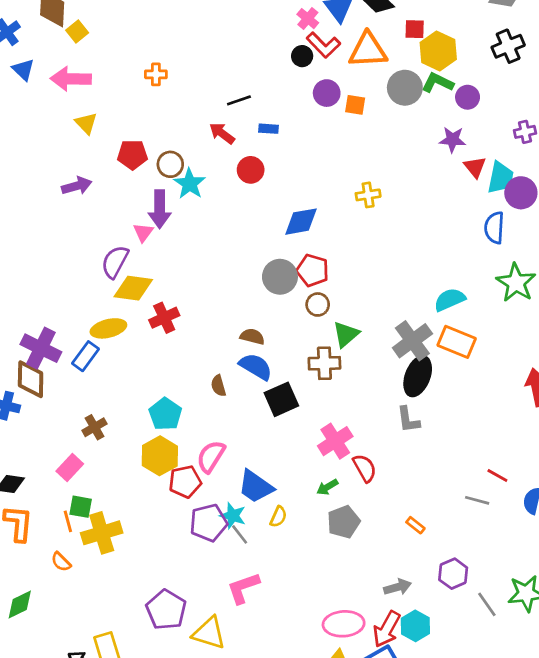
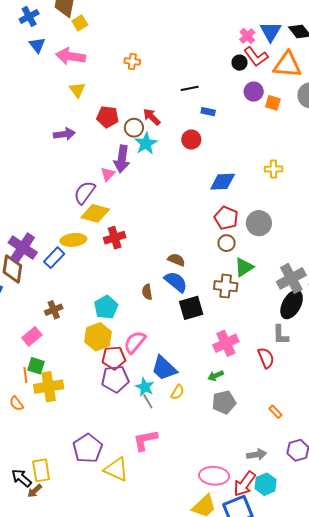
red arrow: (222, 133) -> (152, 117), moved
gray circle: (280, 277) -> (259, 223), moved
red semicircle: (365, 468) -> (266, 358), moved
purple pentagon: (209, 523) -> (115, 379), moved

